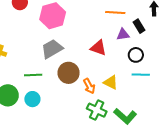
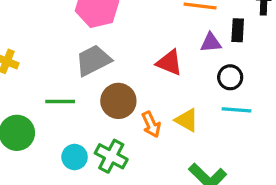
black rectangle: (139, 26) -> (238, 30), turned 32
cyan circle: (32, 99) -> (75, 157), moved
green cross: (97, 110) -> (111, 156), moved

